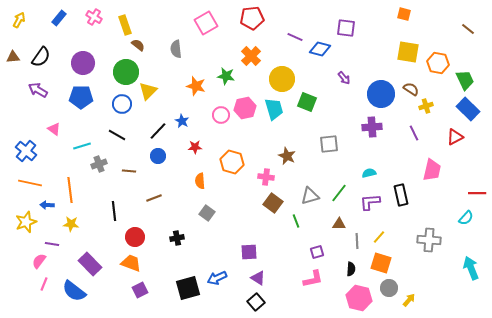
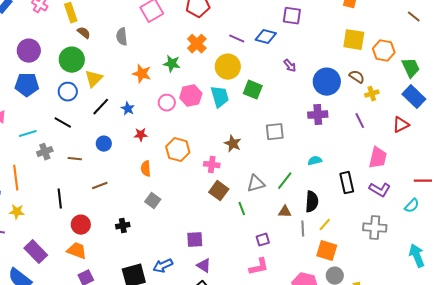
purple line: (295, 37) -> (237, 39), moved
black line: (158, 131) -> (101, 107), moved
purple L-shape: (370, 202) -> (380, 190), moved, turned -145
black semicircle: (351, 269) -> (312, 202), moved, size x1.5

